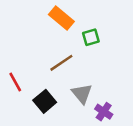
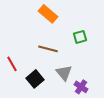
green square: (91, 37) -> (80, 37), moved
brown line: (61, 63) -> (48, 49), turned 48

